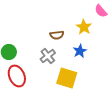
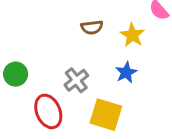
brown semicircle: (57, 35) -> (92, 27), moved
red ellipse: (17, 76) -> (48, 111), moved

